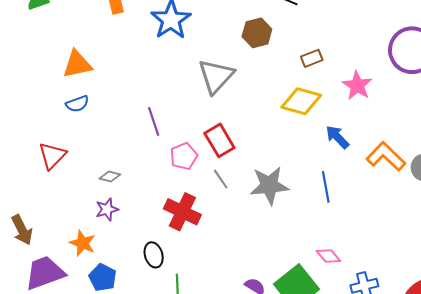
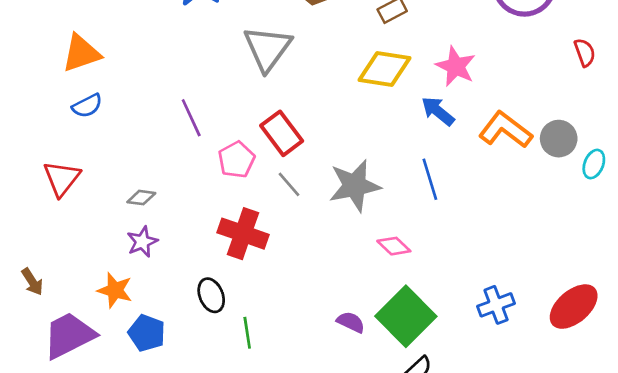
pink star: (357, 85) -> (456, 66), moved
brown arrow: (22, 230) -> (32, 282), size x0.7
pink diamond: (328, 256) -> (394, 246), moved

